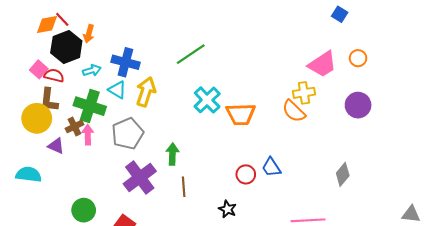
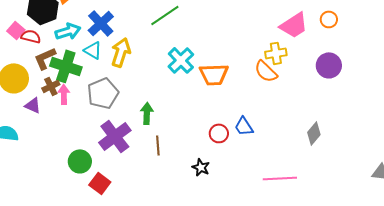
blue cross: (125, 62) -> (101, 23), turned 32
cyan arrow: (92, 70) -> (68, 31), size x1.4
brown L-shape: (49, 100) -> (45, 58), moved, turned 60
green circle: (84, 210) -> (80, 161), moved

